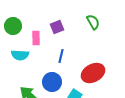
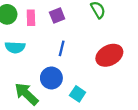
pink rectangle: (36, 38) -> (31, 18), moved
red ellipse: (93, 73) -> (109, 55), moved

